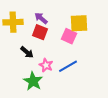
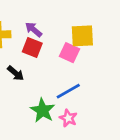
pink star: (46, 65) -> (68, 118), moved
green star: (33, 81) -> (43, 110), moved

